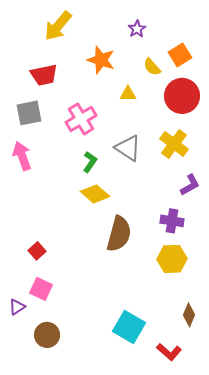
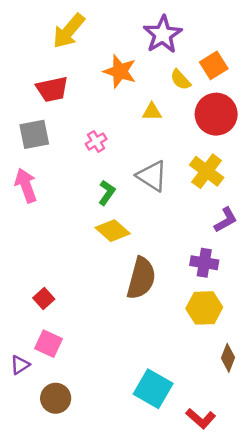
purple star: (137, 29) -> (163, 34), size x1.8
pink cross: (81, 119) -> (96, 141), size x0.6
brown diamond: (189, 315) -> (228, 358), moved

